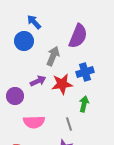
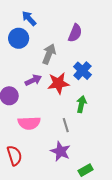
purple semicircle: (78, 36) -> (75, 33), size x0.7
blue cross: (85, 72) -> (82, 71), turned -30

